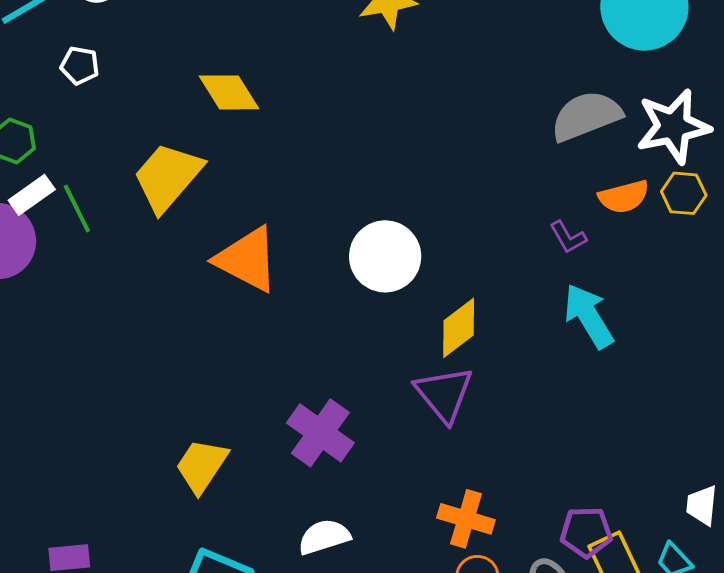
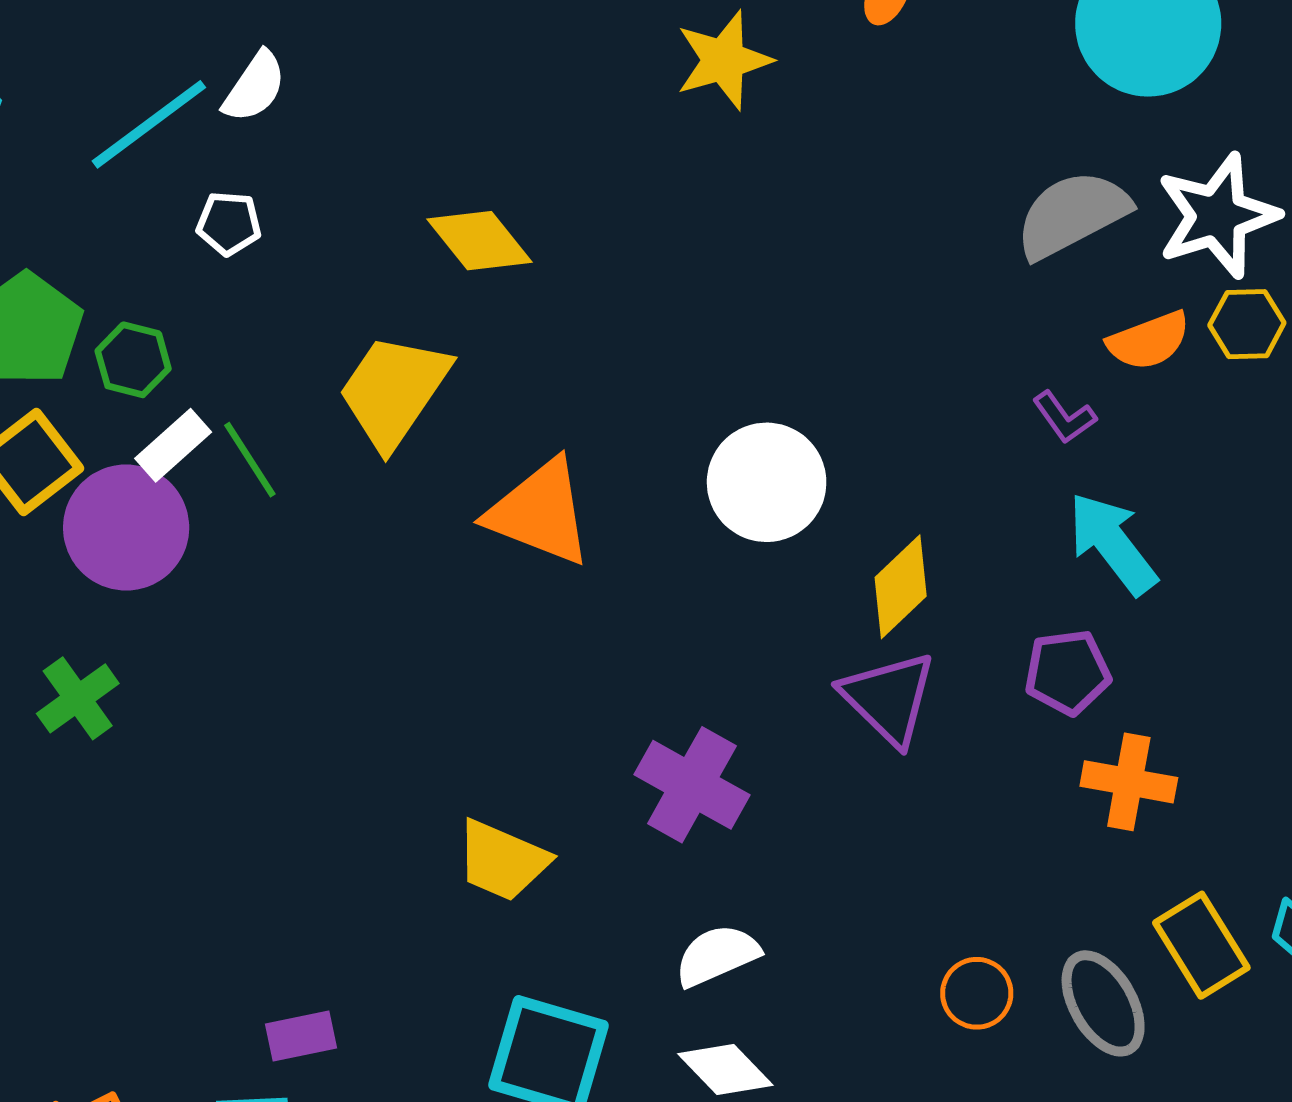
yellow trapezoid: (202, 466) -> (502, 860), turned -94
orange cross: (466, 519) -> (1129, 782), moved
purple pentagon: (586, 532) -> (1068, 672), moved

